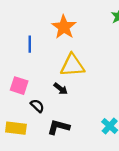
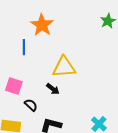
orange star: (64, 27) -> (42, 25), moved

